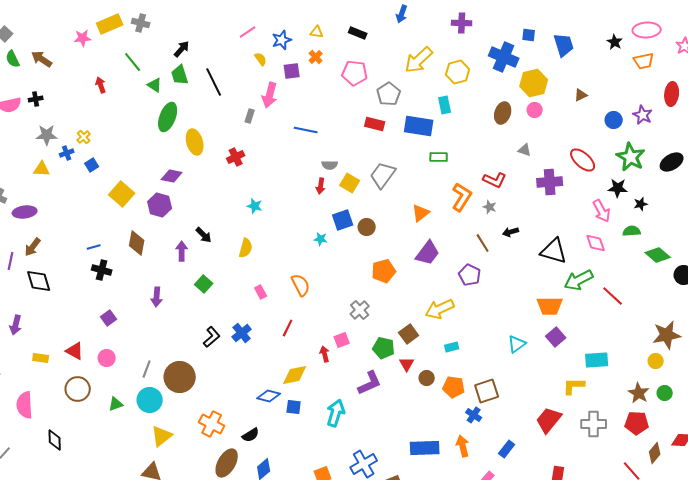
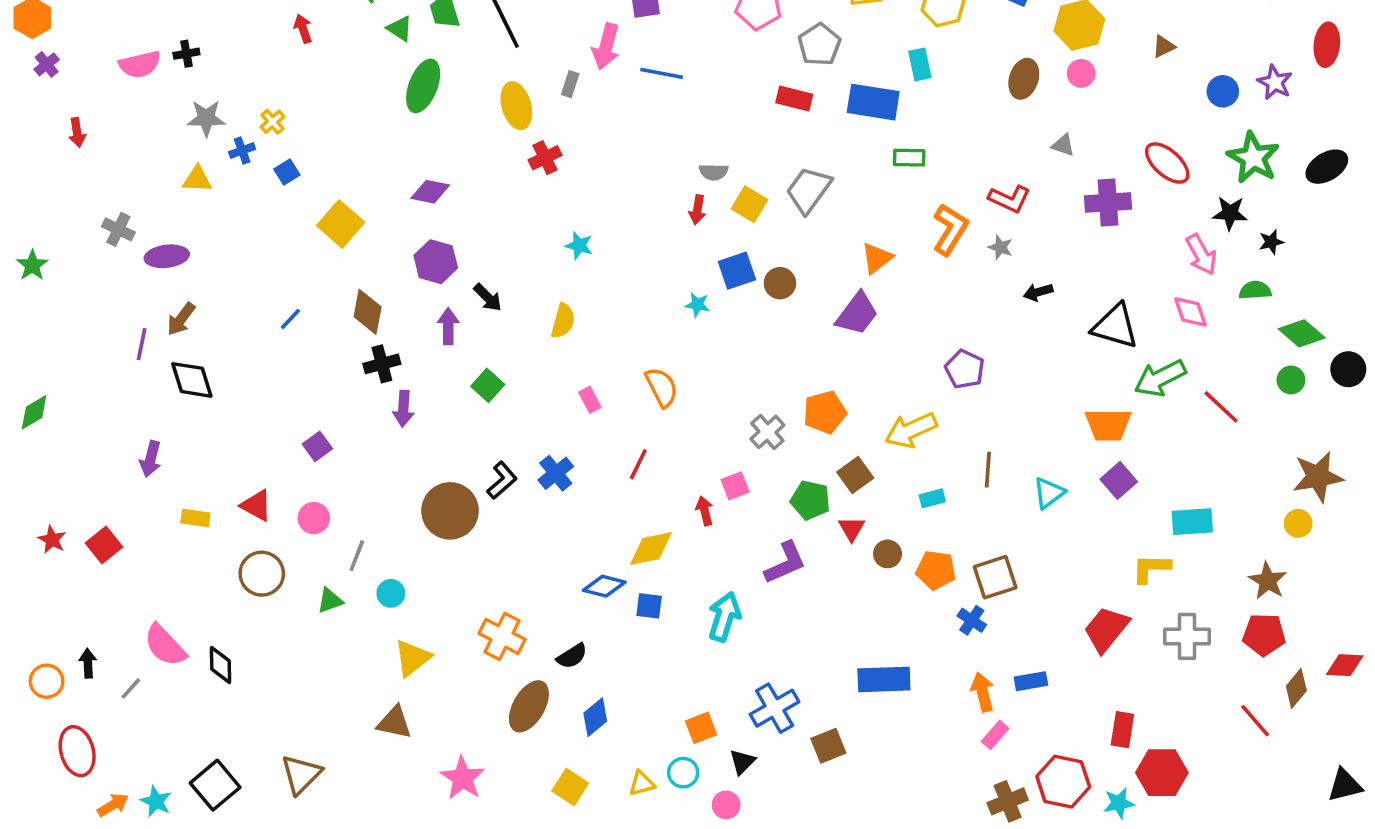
blue line: (306, 130) -> (662, 73), moved
yellow ellipse: (195, 142) -> (516, 106), moved
purple hexagon: (160, 205) -> (436, 262), moved
brown line: (483, 243) -> (988, 470), moved, turned 36
blue line: (94, 247) -> (290, 319), turned -32
purple trapezoid: (428, 253) -> (857, 314), moved
black cross: (102, 270) -> (382, 364), moved, turned -30
orange pentagon: (384, 271) -> (825, 412), moved
gray line: (147, 369) -> (357, 556), moved
brown circle: (180, 377) -> (450, 511), moved
green circle: (665, 393) -> (1291, 380), moved
cyan circle: (150, 400) -> (391, 593), size x0.6
pink semicircle: (25, 405) -> (165, 645), moved, turned -40
orange arrow: (463, 446) -> (983, 692), moved
blue rectangle: (507, 449) -> (1031, 681), turned 42

